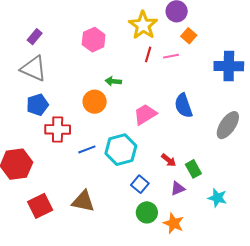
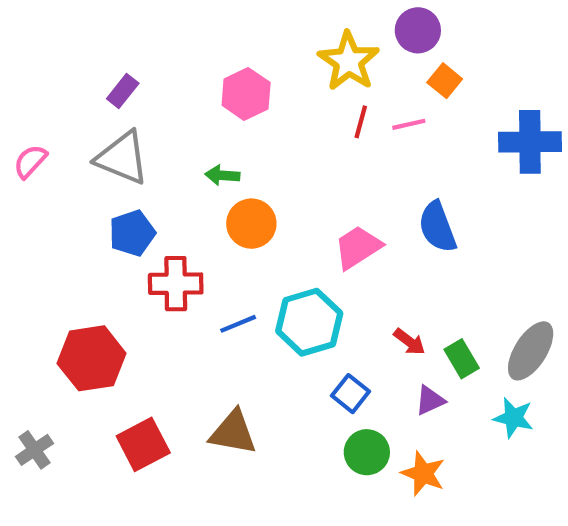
green arrow: (113, 81) -> (222, 175), moved
gray ellipse: (228, 125) -> (531, 351), moved

